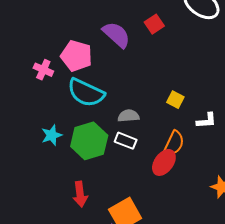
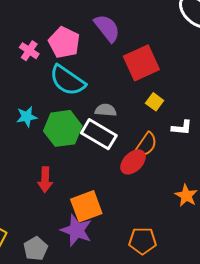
red square: (154, 24) -> (141, 63), moved, size x1.8
white rectangle: (126, 141) -> (99, 134), size x1.6

